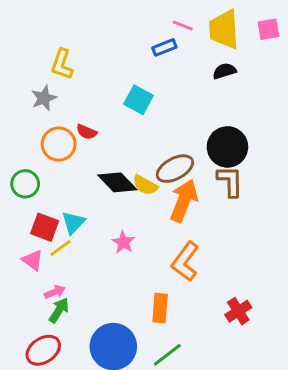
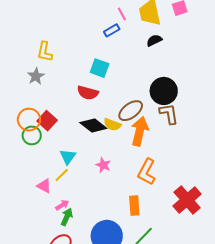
pink line: (183, 25) -> (122, 14), turned 48
red semicircle: (87, 132) -> (88, 93), moved, size x1.5
orange circle: (59, 144) -> (29, 120), moved
red square: (45, 227) -> (47, 121), moved, turned 30
red cross: (238, 311) -> (187, 200), size x1.6

